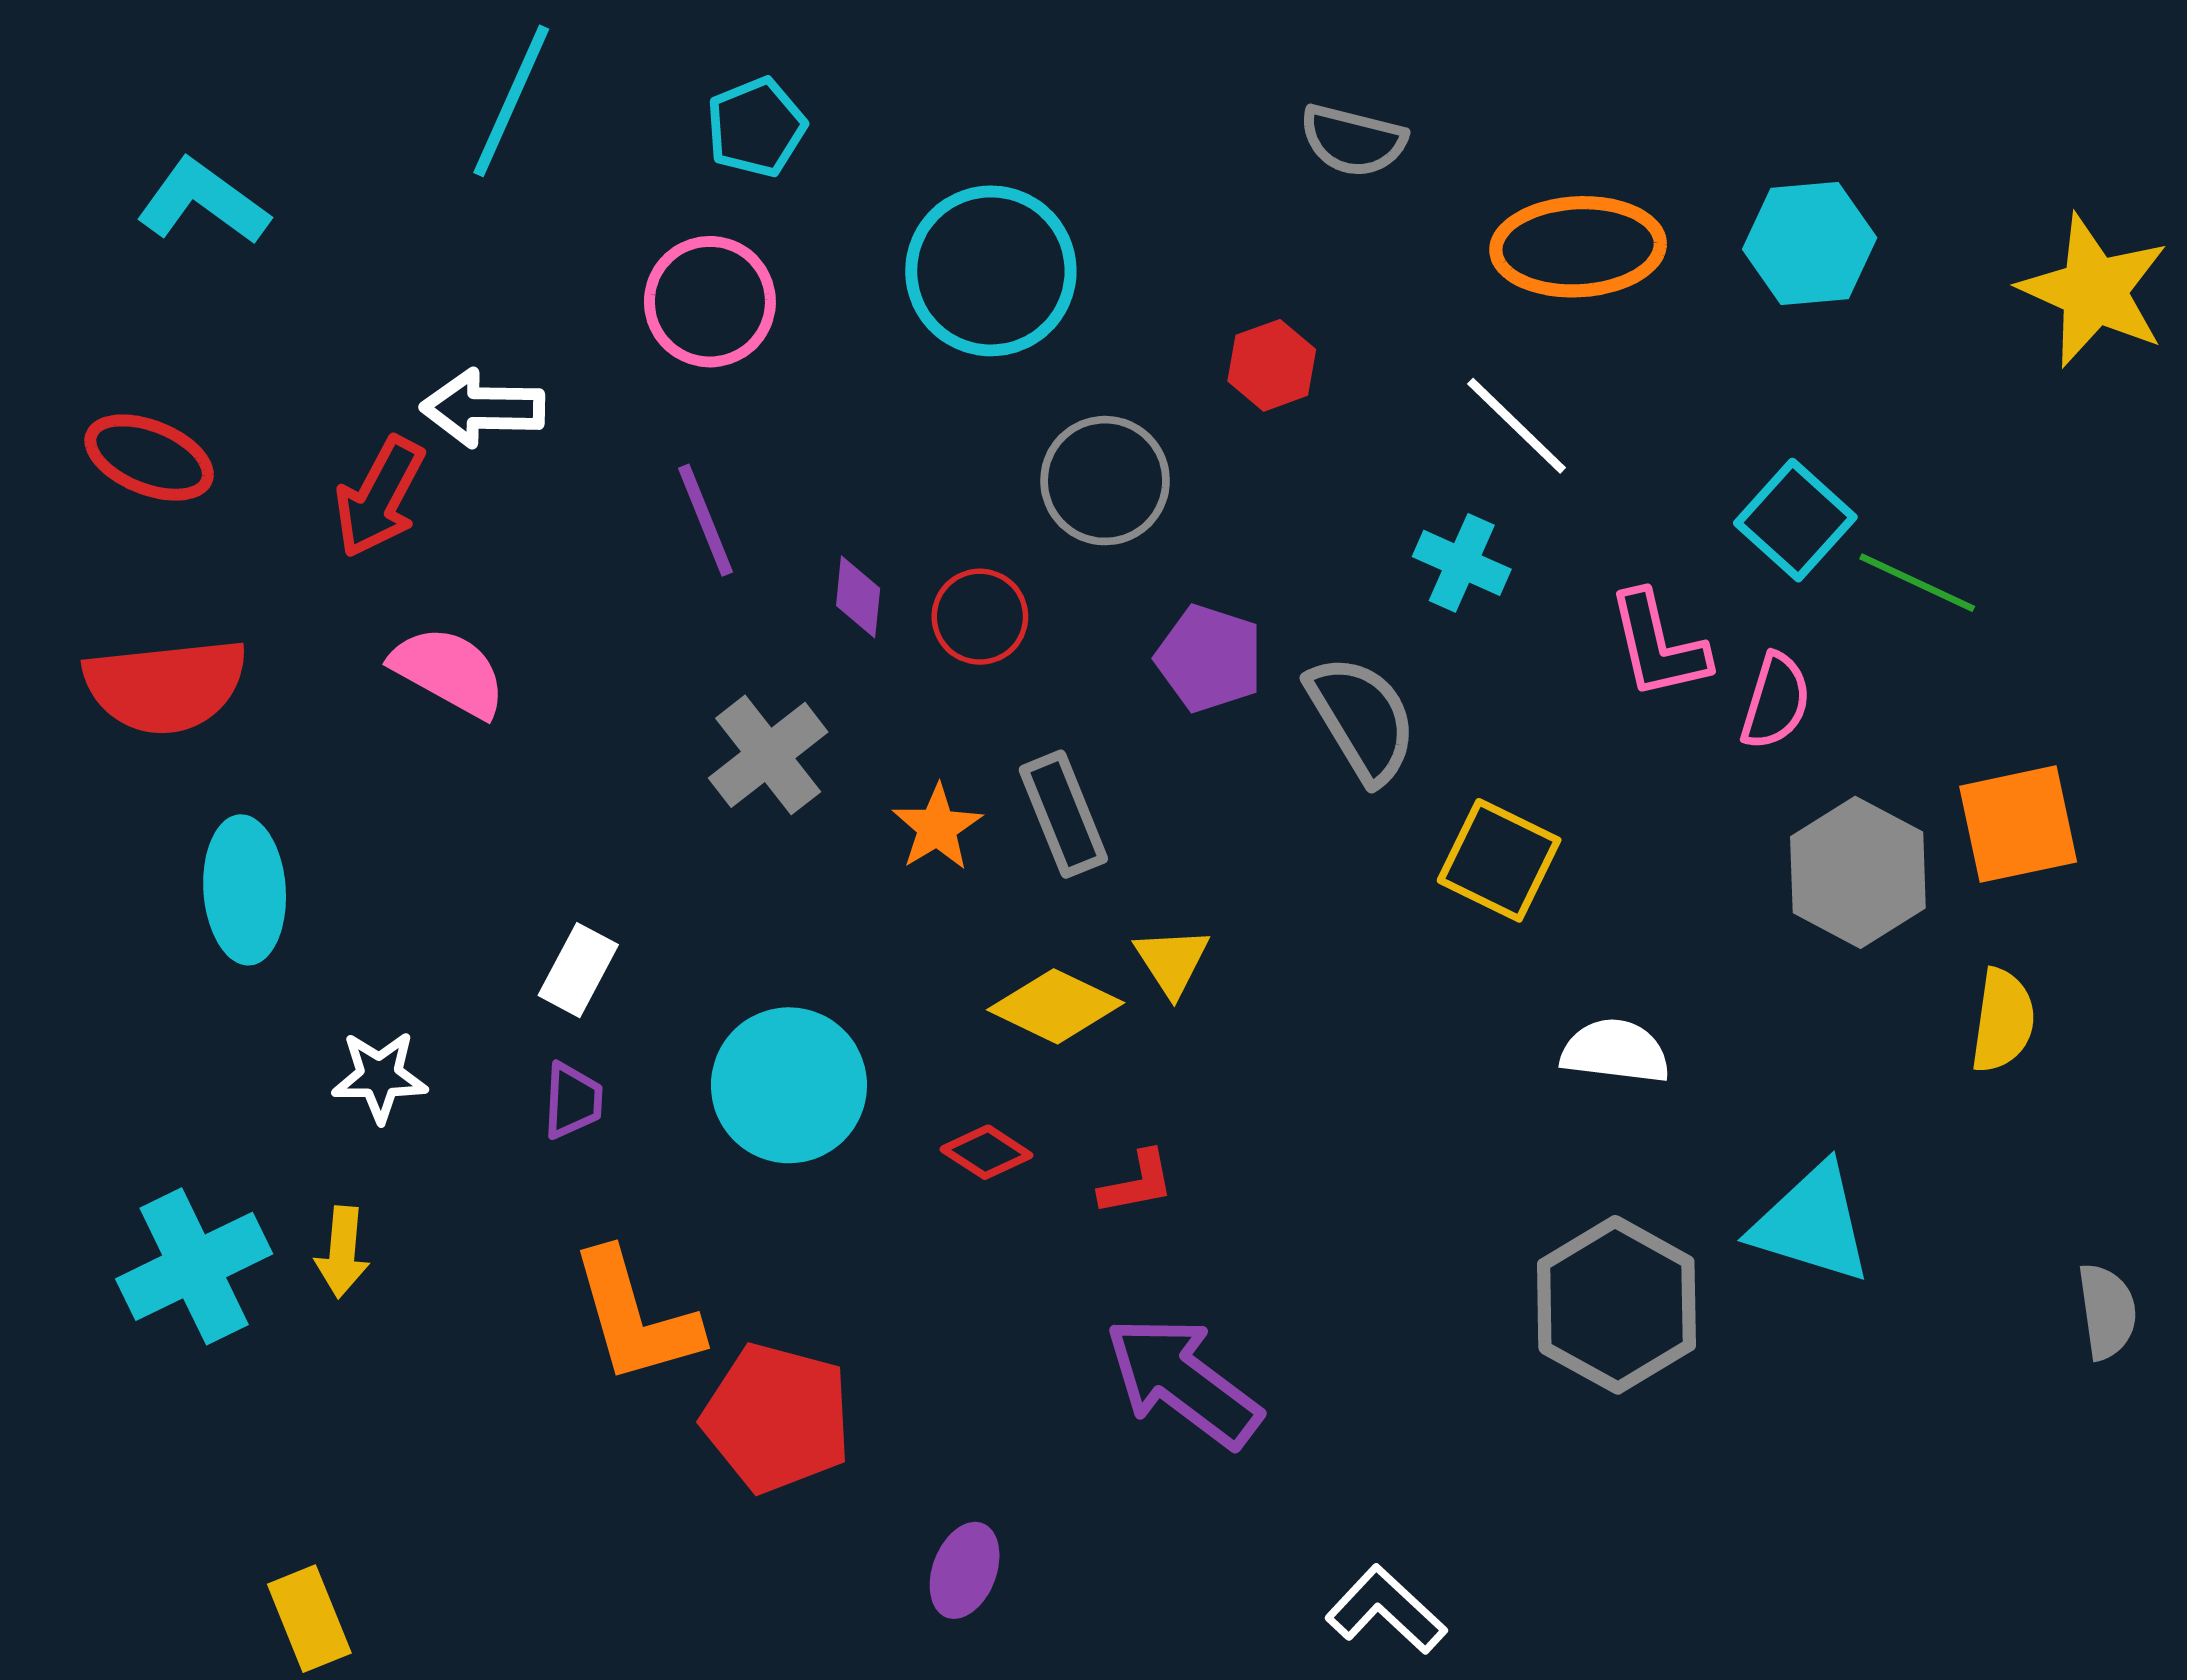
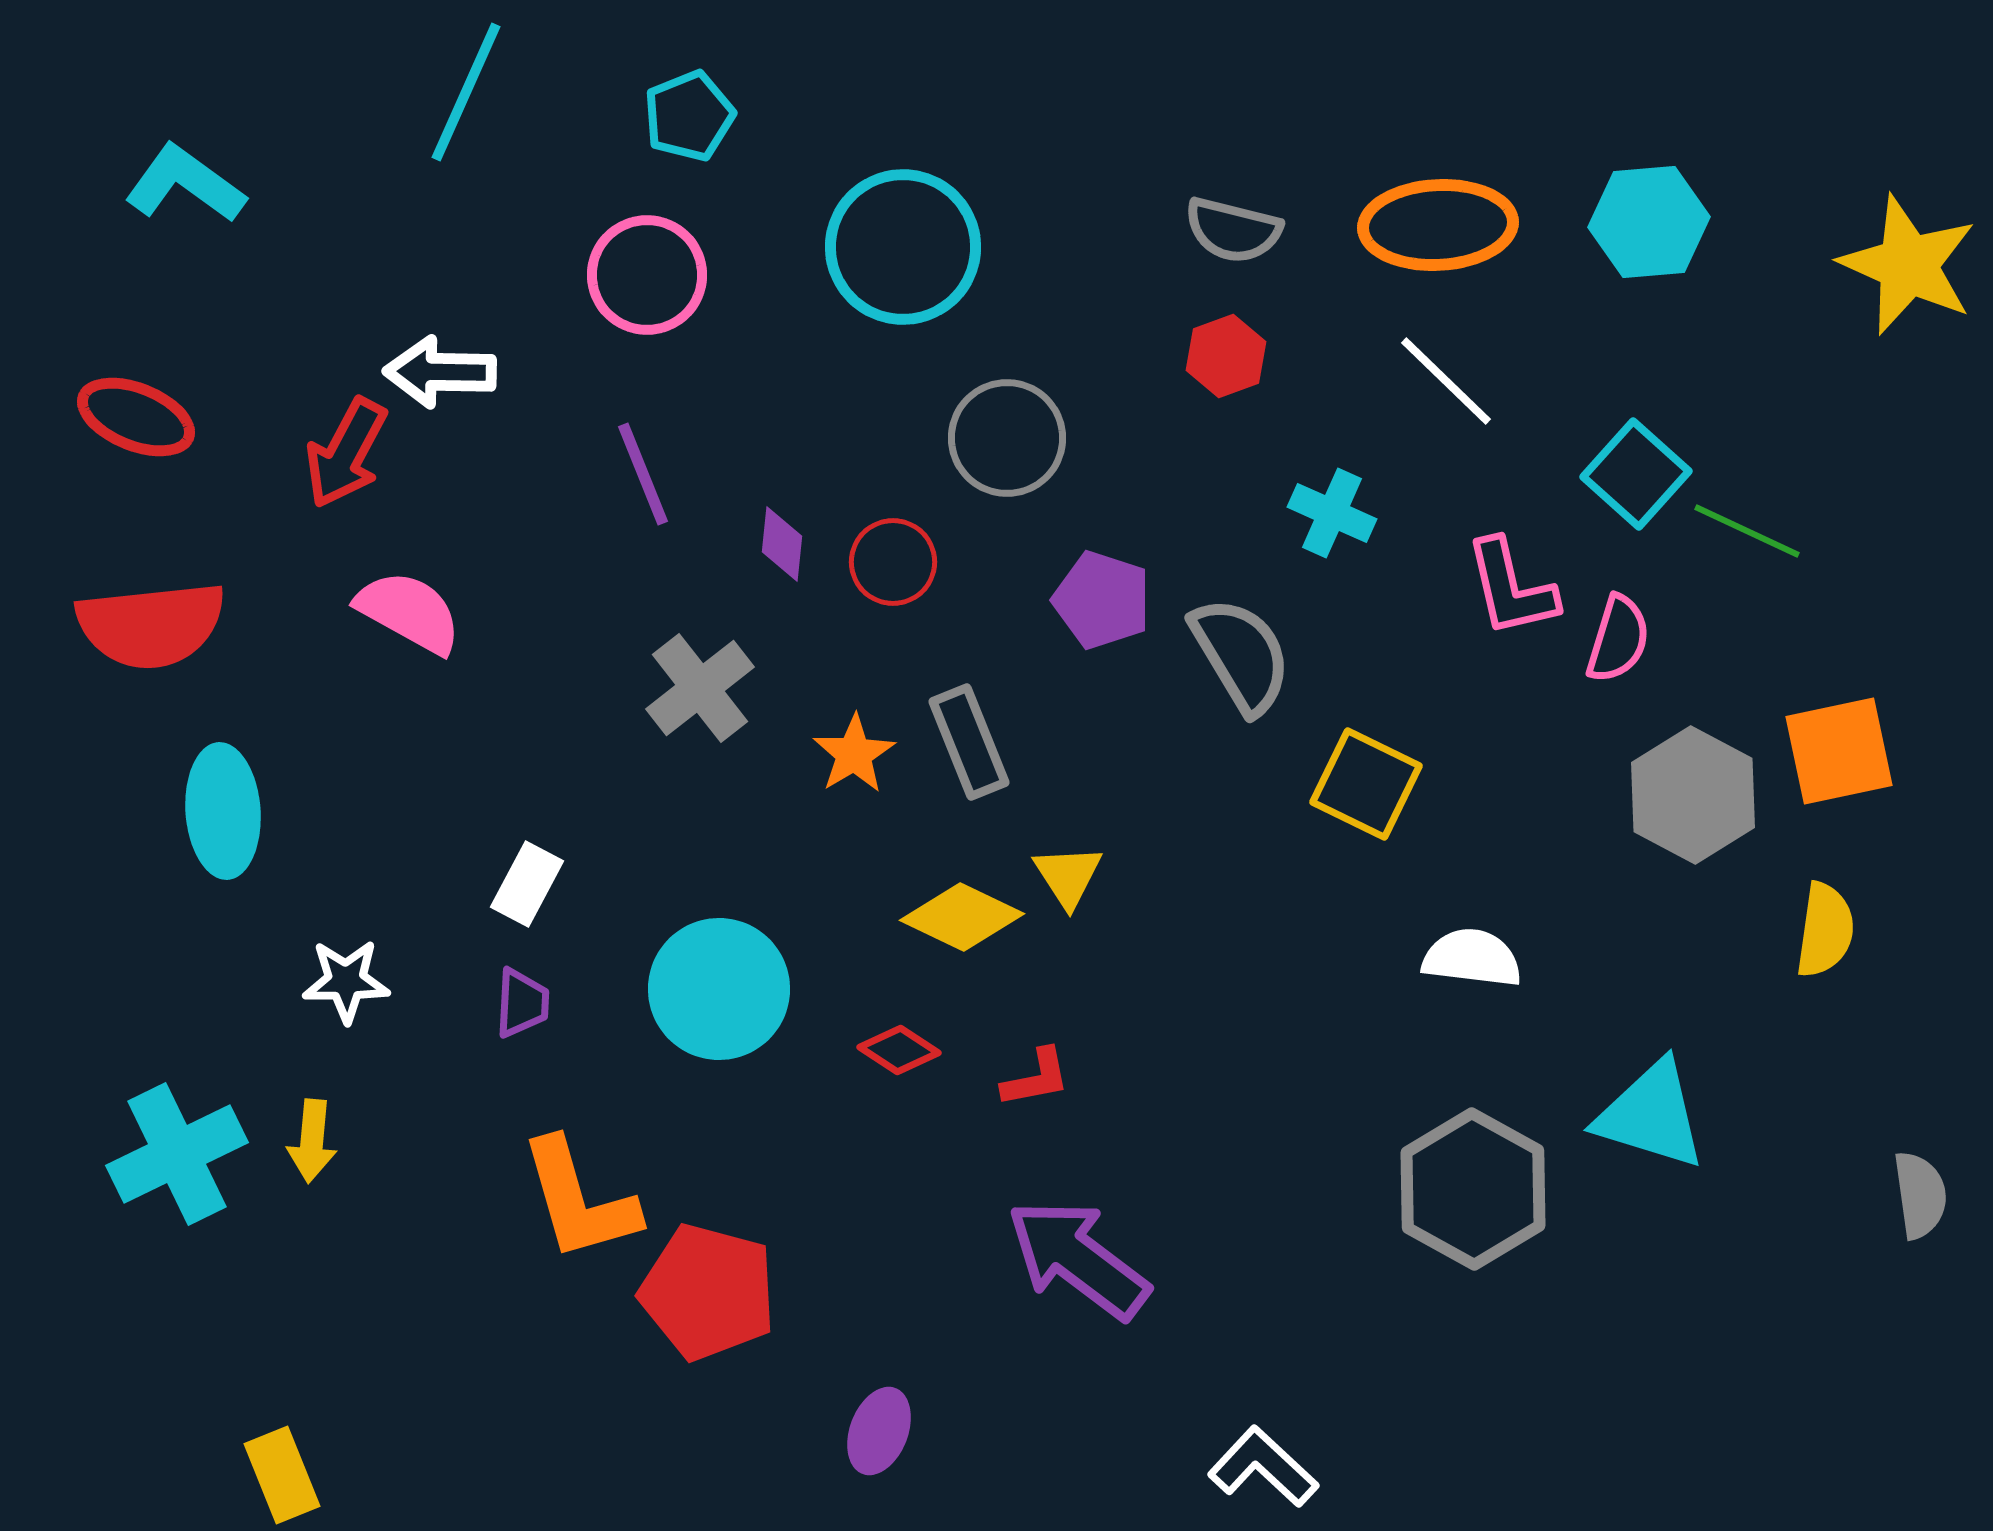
gray semicircle: (1353, 140) -> (1233, 230), moved
red hexagon: (1272, 365) -> (1226, 356), moved
white line: (1517, 426) -> (1446, 381), moved

